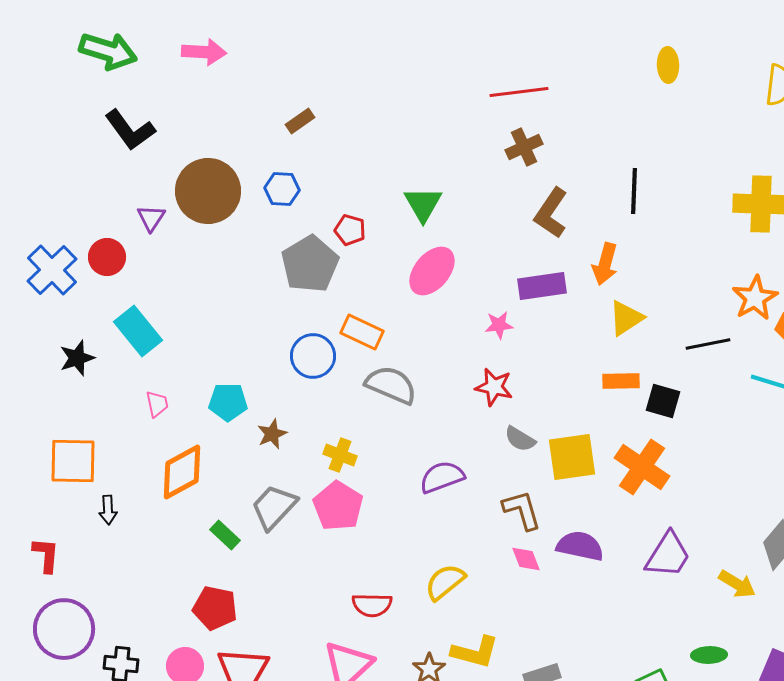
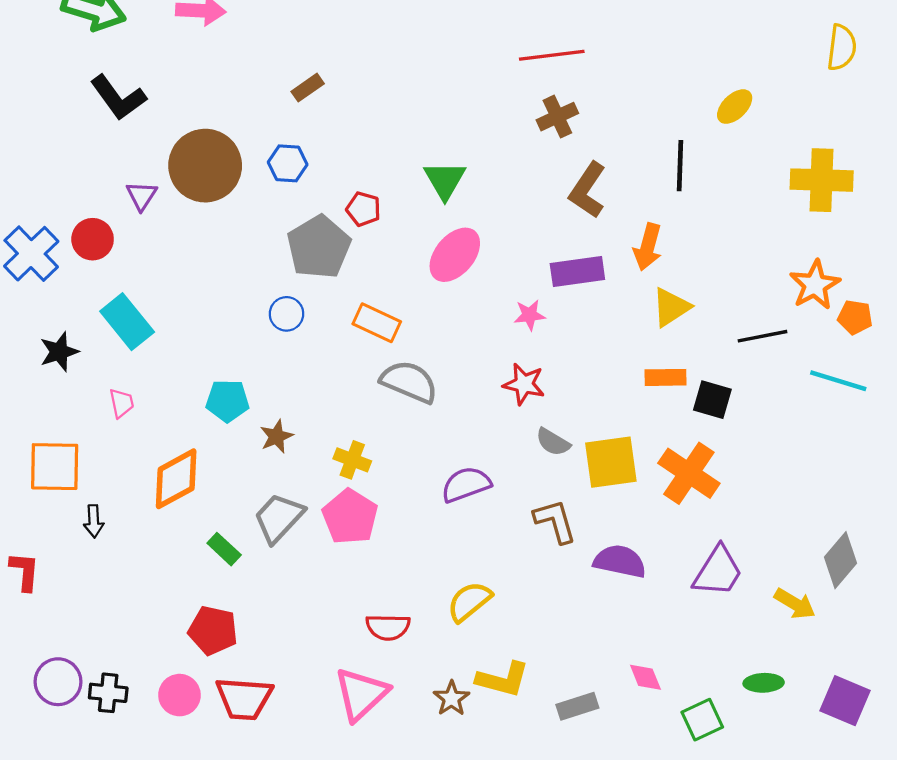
yellow ellipse: (668, 65) -> (735, 107), moved, turned 48
blue circle: (313, 356) -> (287, 314), moved, size x0.7
pink trapezoid: (157, 404) -> (122, 403), moved
pink diamond: (526, 559) -> (645, 677), moved
purple circle: (64, 629) -> (58, 682), moved, size x0.7

